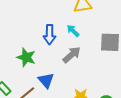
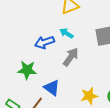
blue arrow: (50, 35) -> (45, 42), turned 84

